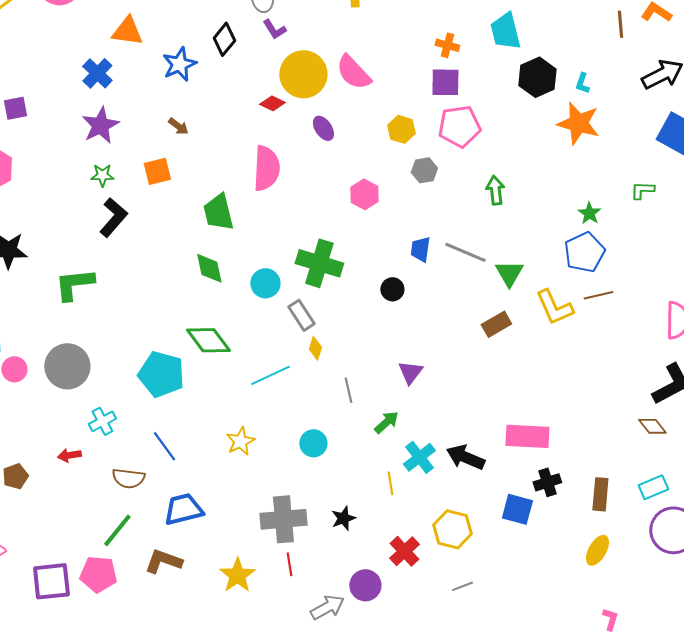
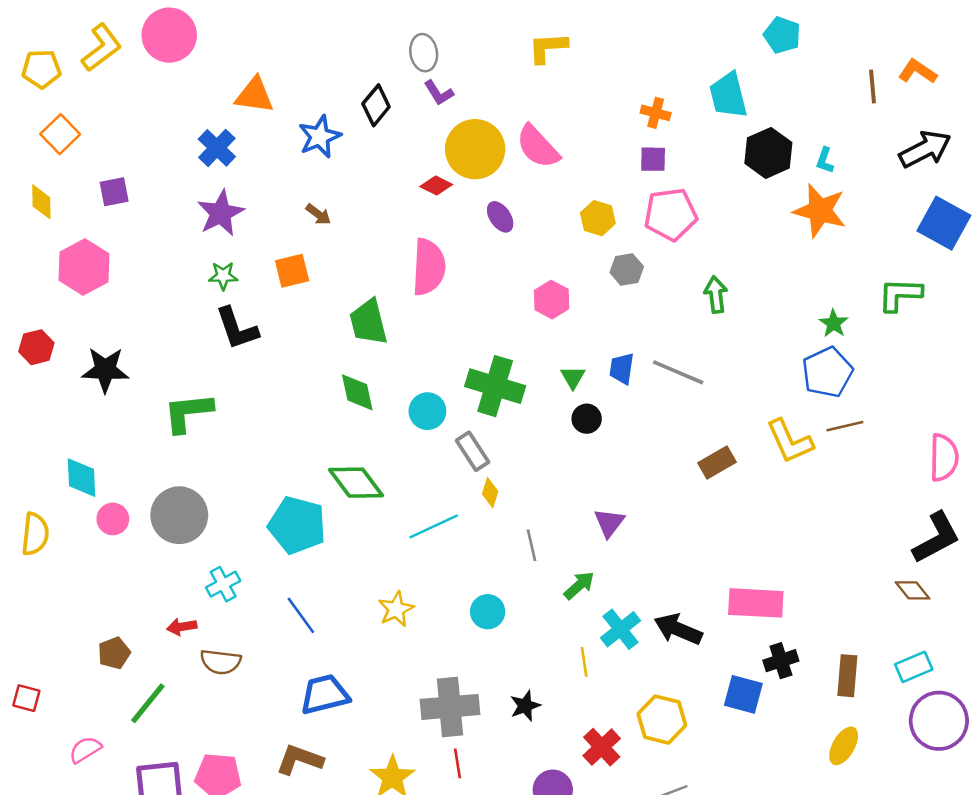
purple square: (445, 82) -> (653, 159), size x0.7
green L-shape: (642, 190) -> (900, 295), size x1.5
black L-shape: (113, 217) -> (237, 328), turned 120
green triangle: (509, 273) -> (573, 377), moved, size x0.7
brown semicircle: (128, 478) -> (221, 662), moved
green line: (117, 530) -> (148, 703), moved

